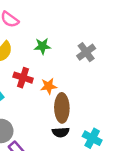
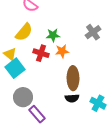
green star: (42, 46) -> (53, 35), moved
orange star: (49, 86) -> (62, 51), moved

